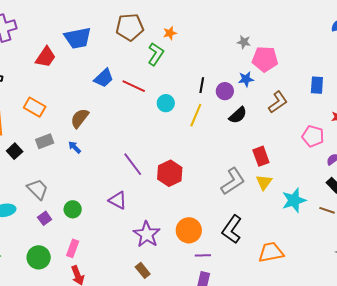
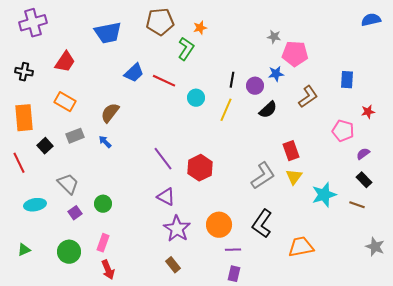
red trapezoid: (46, 57) -> (65, 62), moved
purple triangle: (118, 200) -> (166, 197), moved

